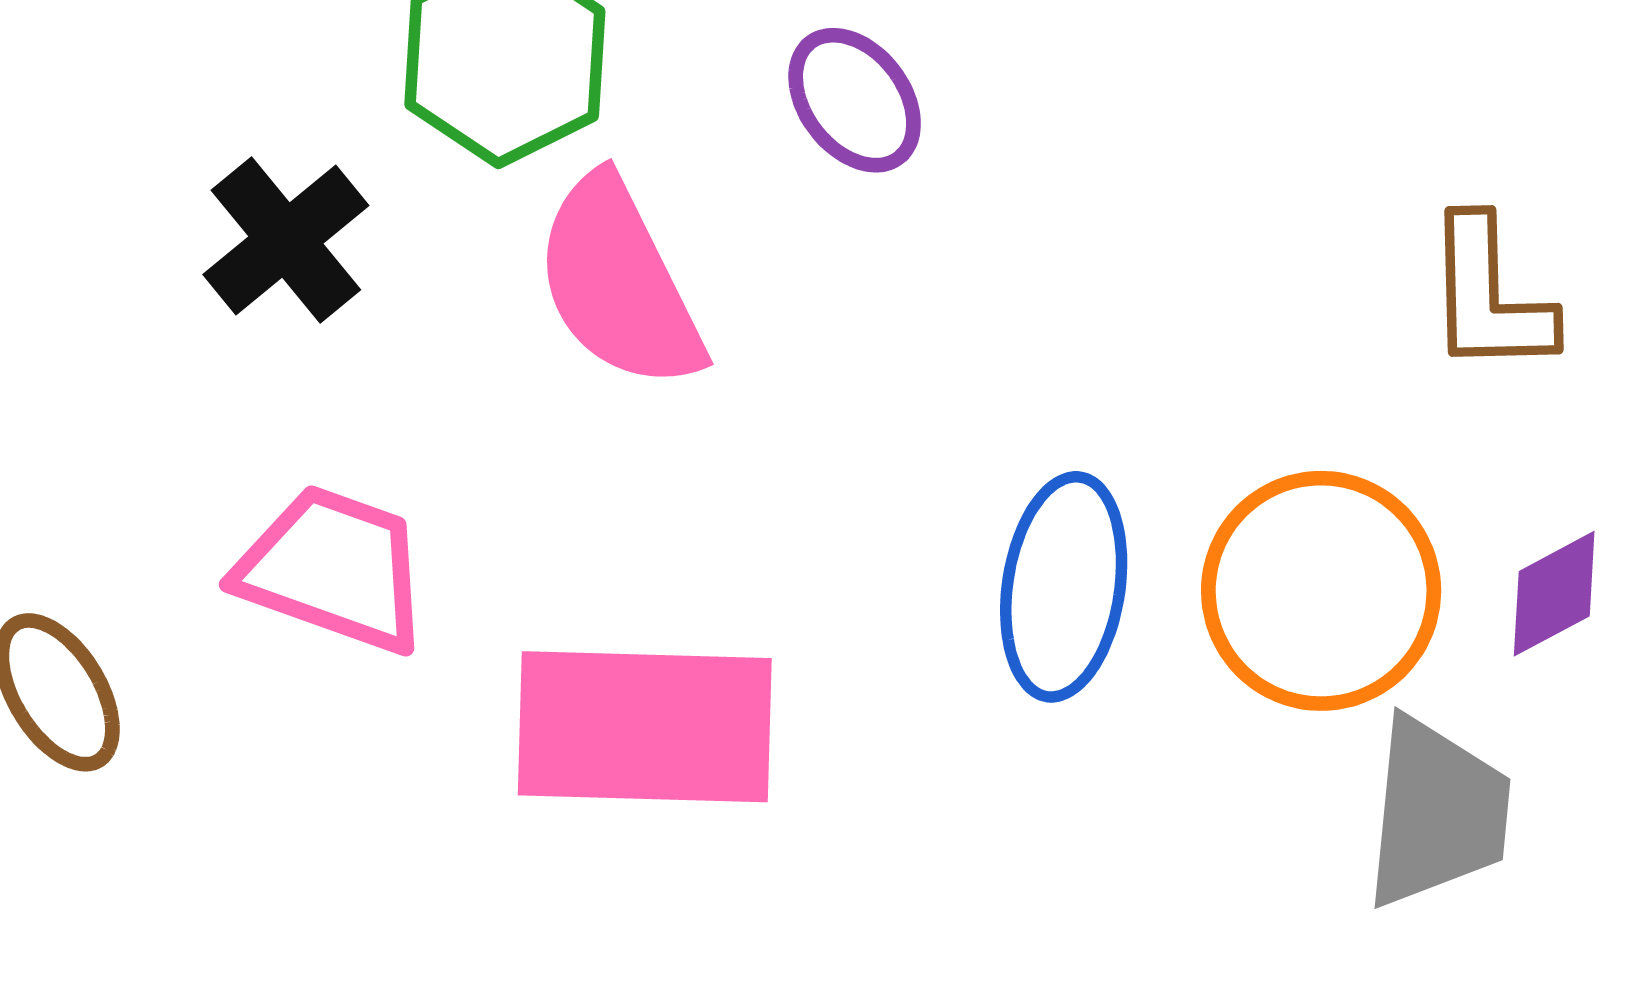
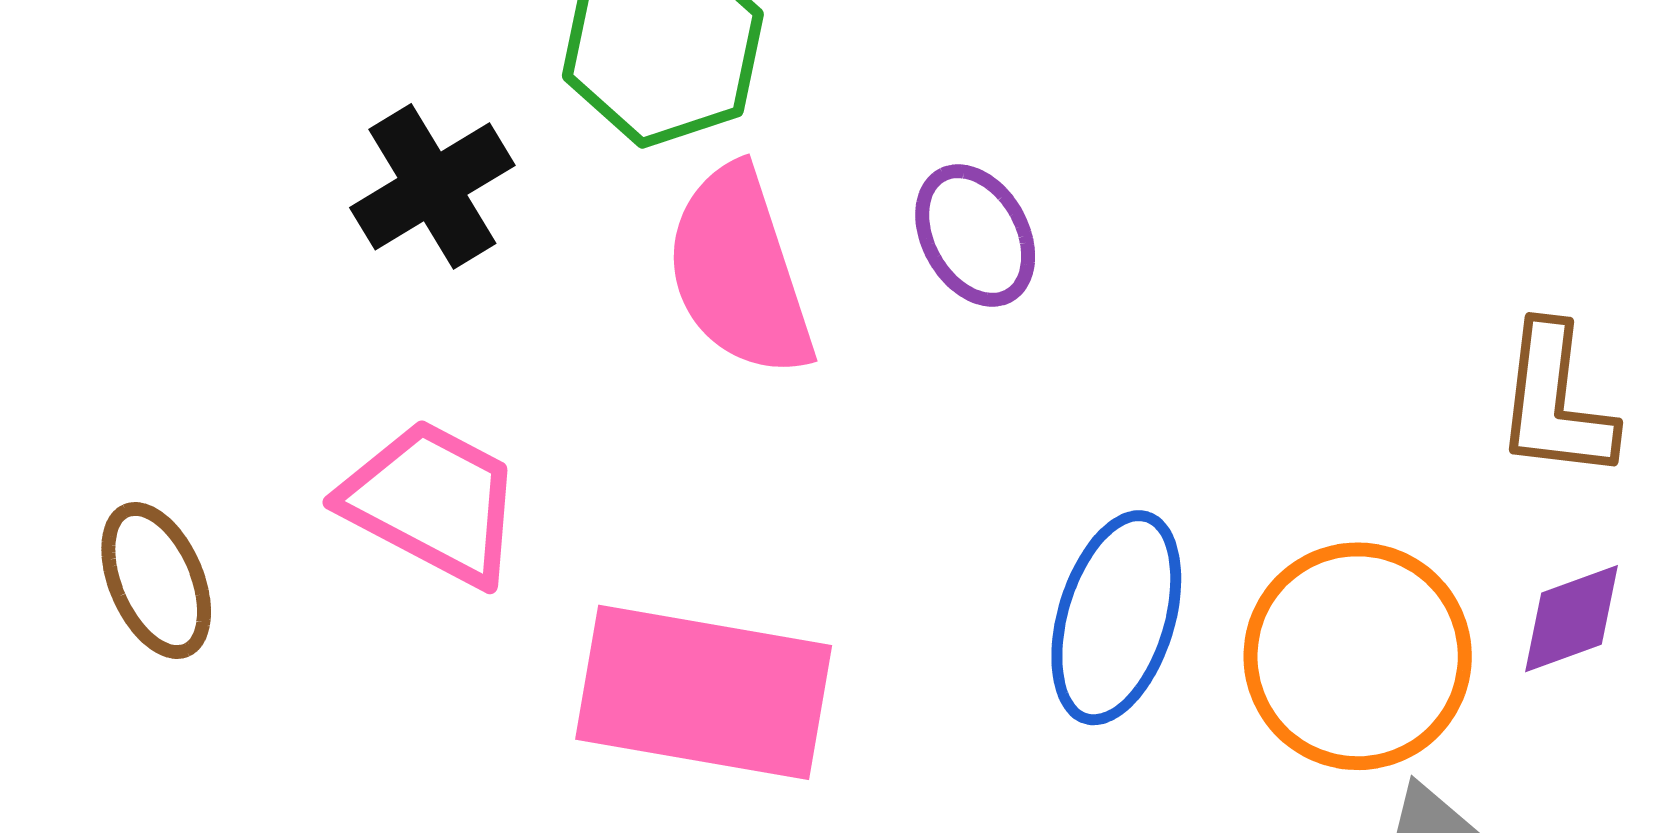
purple ellipse: (855, 100) -> (975, 235), moved
purple diamond: (1554, 594) -> (1572, 619), moved

